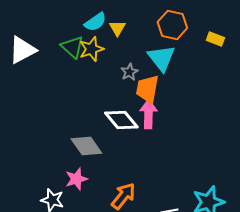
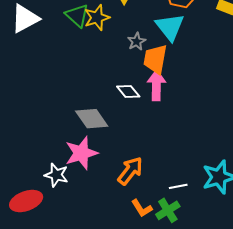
white diamond: (121, 120) -> (128, 92), size x0.7
pink star: (76, 179) -> (81, 153), size x1.4

